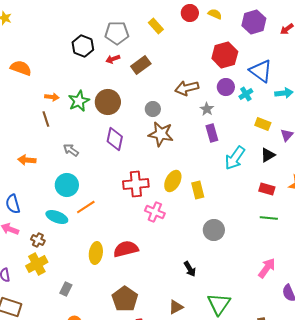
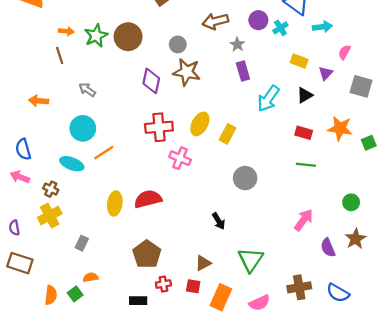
purple diamond: (115, 139) -> (151, 81), moved
yellow rectangle: (198, 190) -> (227, 134), turned 42

